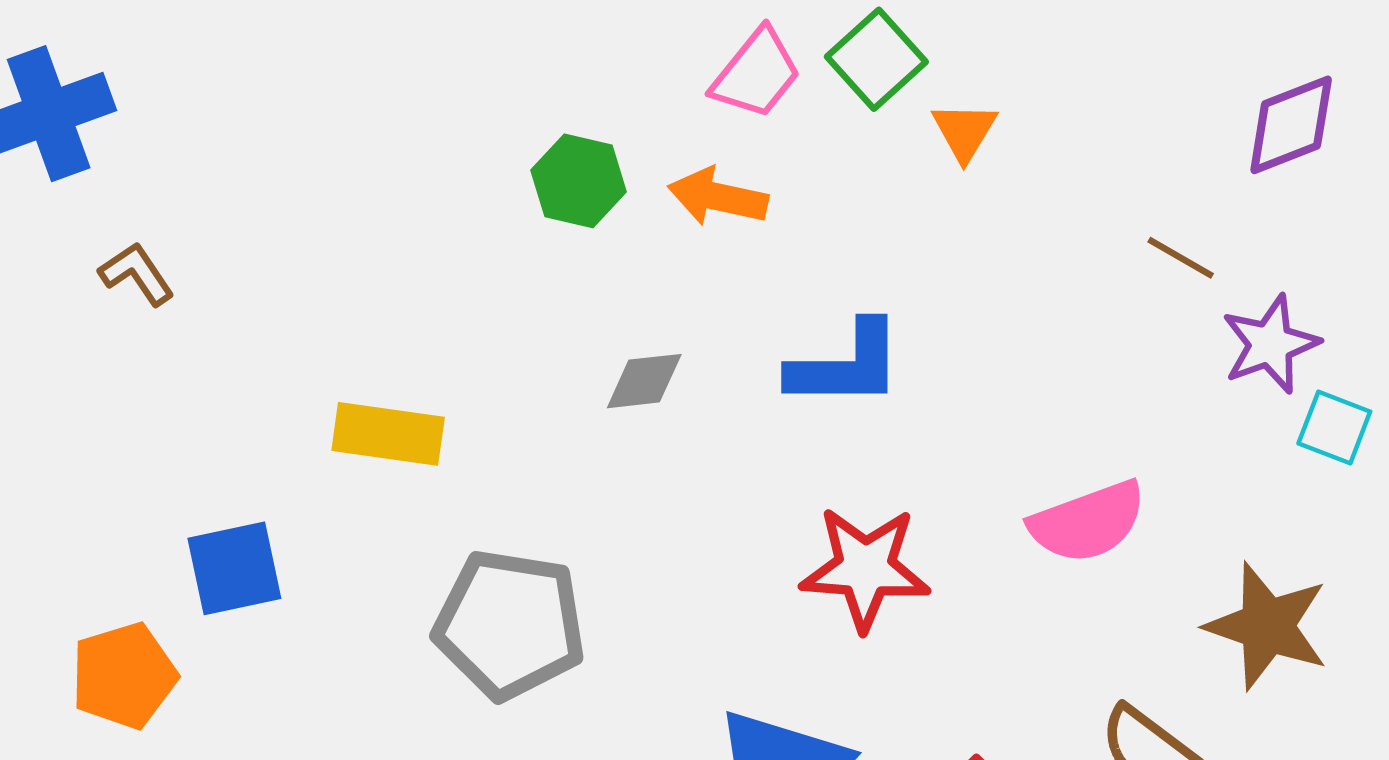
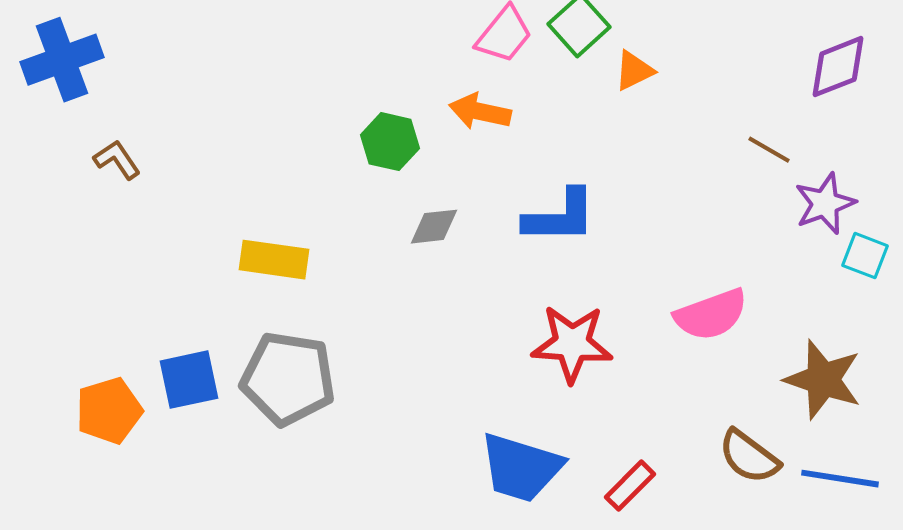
orange triangle: (964, 131) -> (634, 71), turned 33
green hexagon: (579, 181) -> (390, 142), moved
blue square: (234, 568) -> (189, 380), moved
gray pentagon: (510, 624) -> (288, 379), moved

